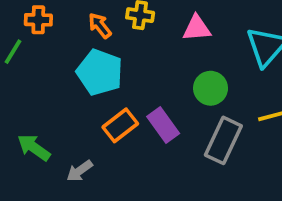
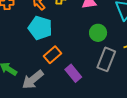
purple rectangle: (163, 125) -> (73, 73), moved
gray arrow: (80, 171) -> (33, 80), size x1.6

